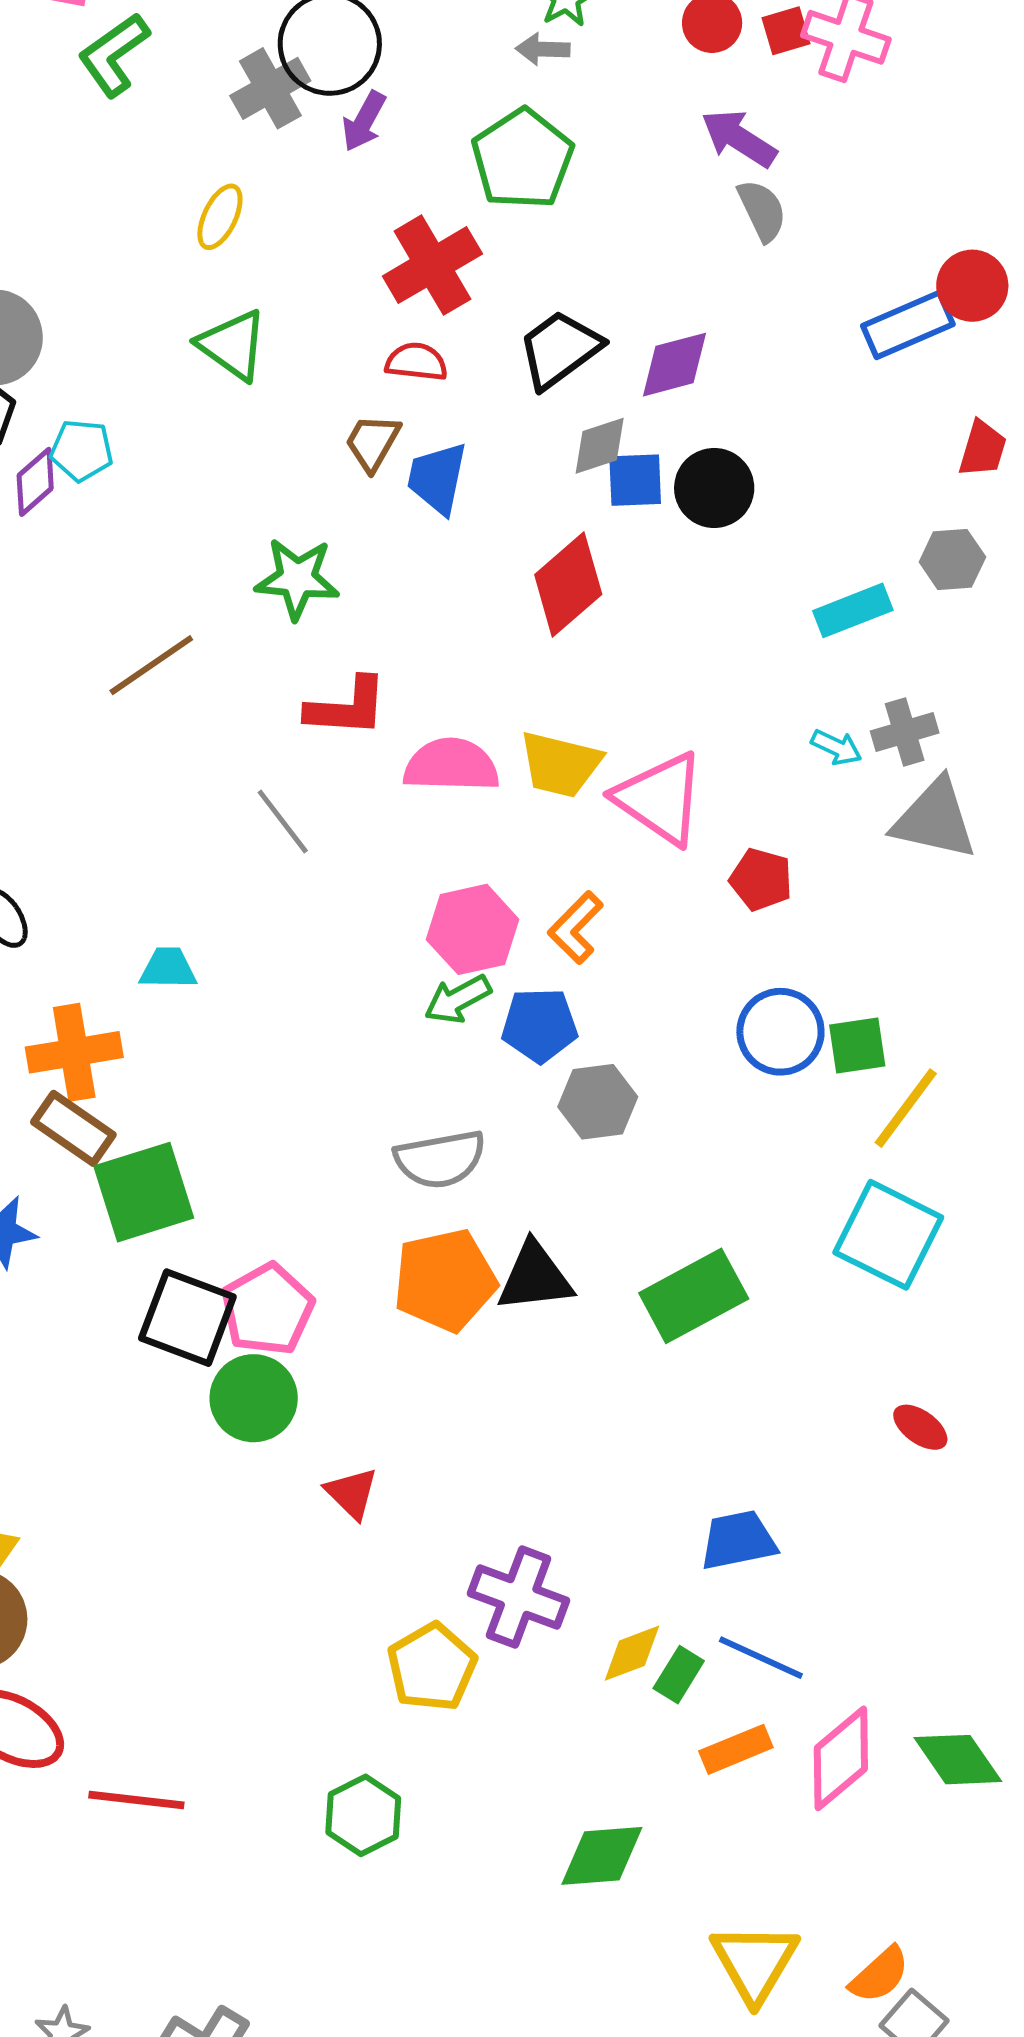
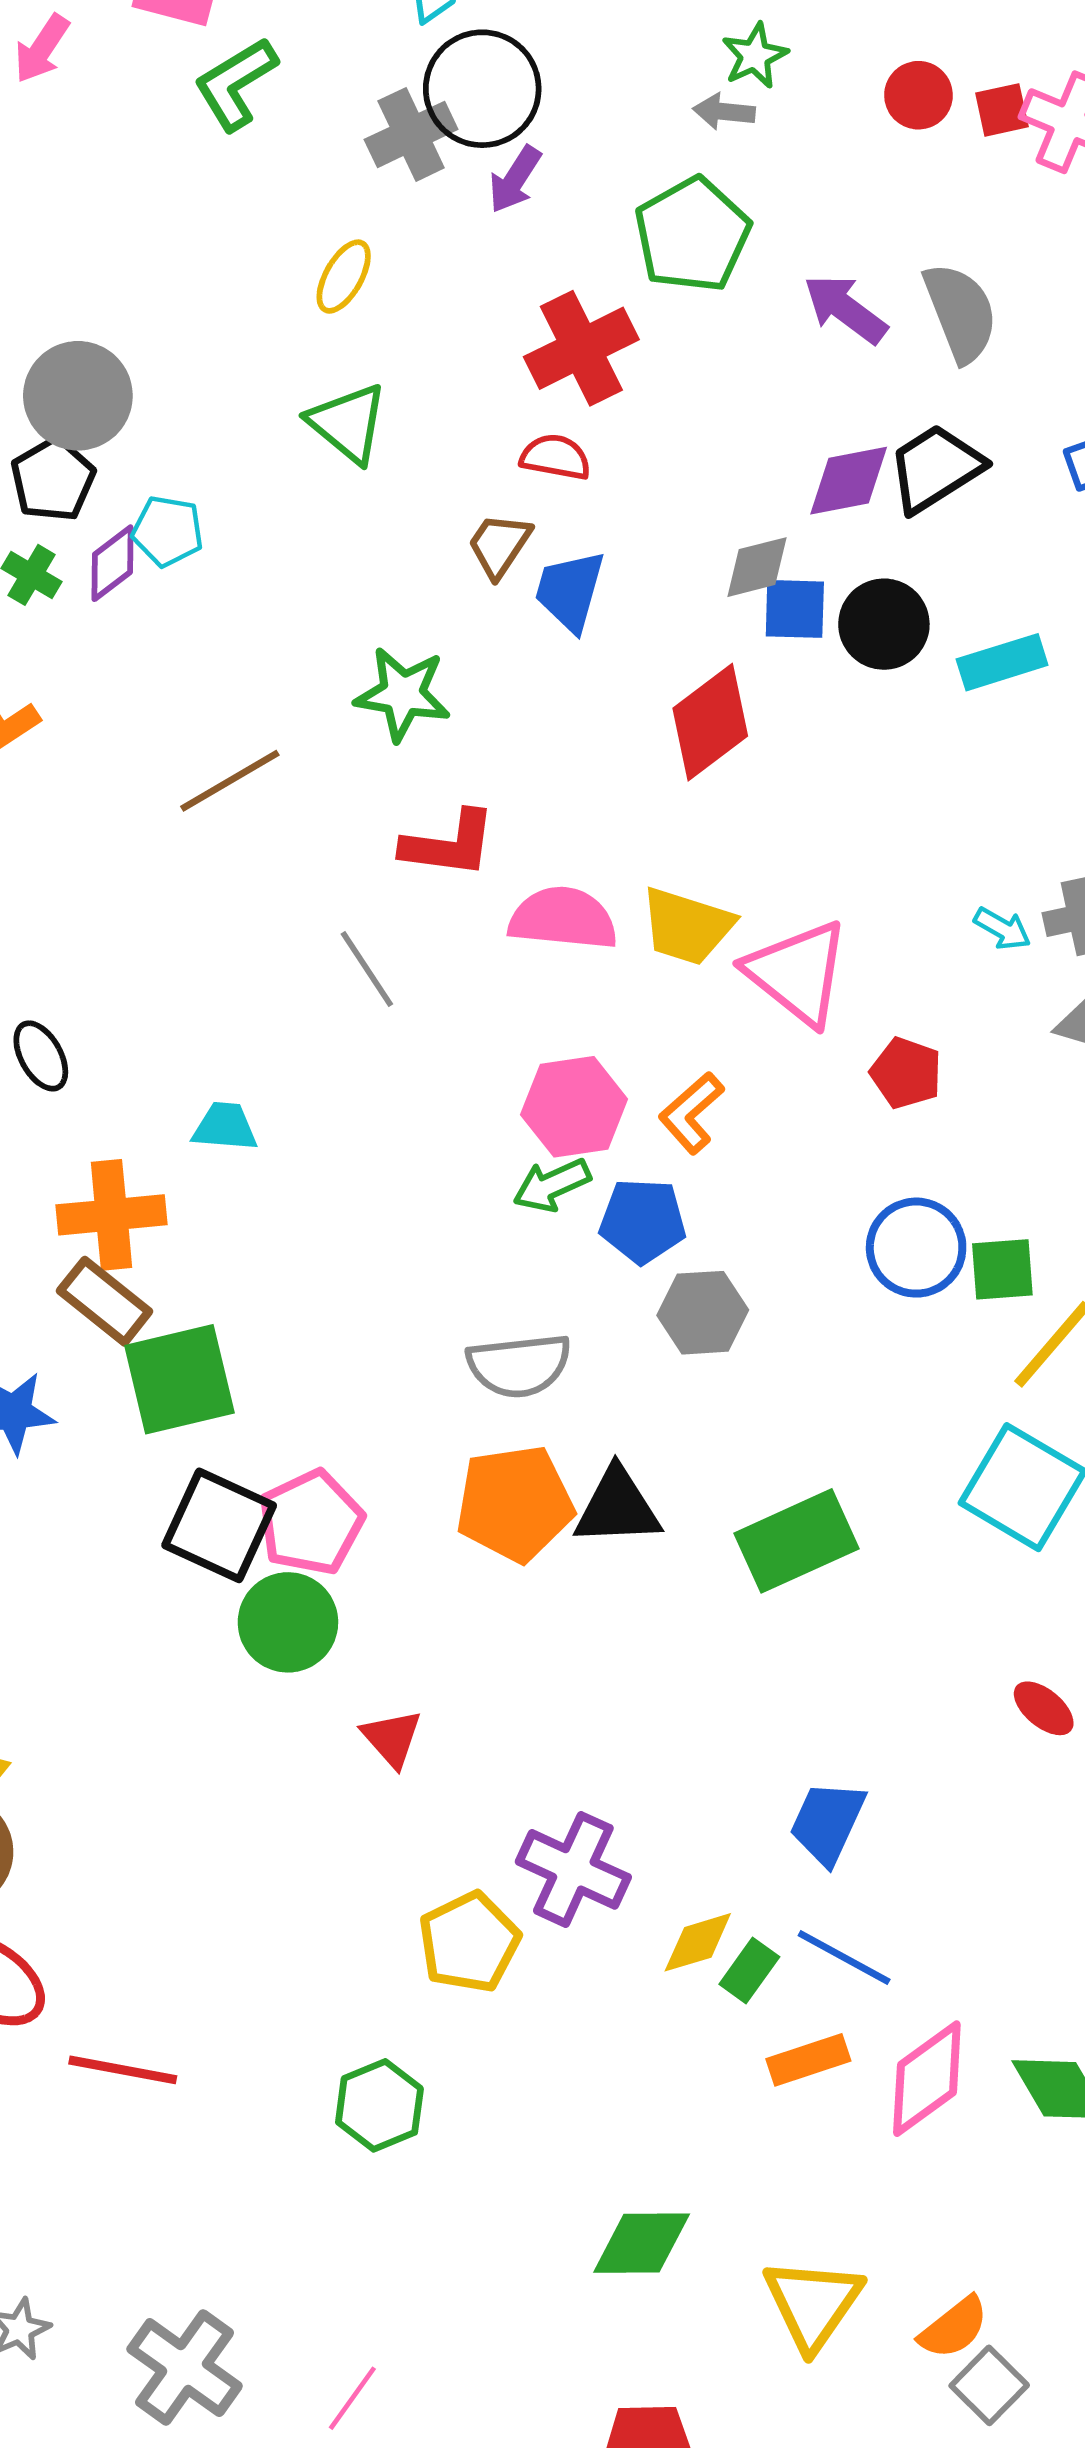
purple arrow: (739, 138) -> (845, 309), moved
gray semicircle: (762, 210) -> (960, 312), size x1.4
black trapezoid: (560, 349) -> (935, 468), moved
cyan rectangle: (853, 610) -> (1002, 662), moved
blue trapezoid: (738, 1540) -> (828, 1822), turned -58
green diamond: (602, 1856) -> (642, 2243), moved

